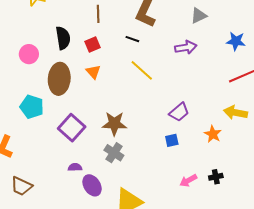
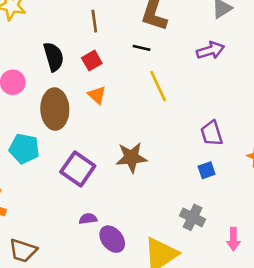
yellow line: (142, 70) -> (158, 86), turned 30
purple trapezoid: (179, 112) -> (212, 133), turned 120
gray cross: (114, 153) -> (193, 217), moved
pink arrow: (188, 181) -> (233, 239), moved, turned -54

